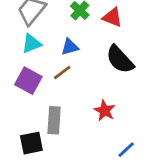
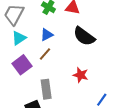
purple square: (28, 81) -> (22, 65), turned 36

